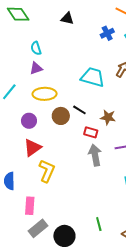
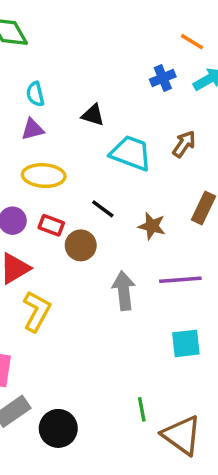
black triangle: (67, 18) -> (93, 115), moved
brown circle: (61, 116) -> (81, 245), moved
red rectangle: (91, 132) -> (51, 225), moved
green line: (99, 224) -> (142, 409), moved

